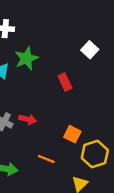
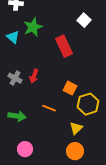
red rectangle: (65, 82) -> (64, 46), size x1.5
red arrow: (28, 119) -> (34, 76), turned 96

